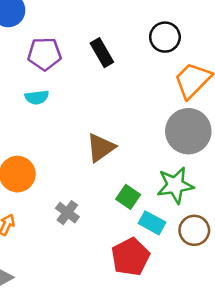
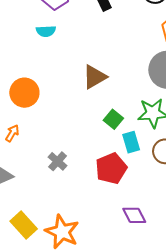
gray cross: (67, 213) -> (58, 161), moved
cyan rectangle: (152, 223) -> (131, 142), turned 40

